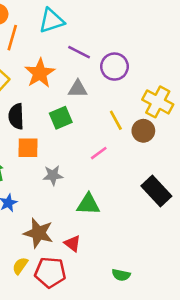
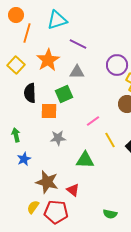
purple circle: (114, 67) -> (117, 65), moved
yellow line: (116, 120) -> (110, 140), moved
orange square: (28, 148) -> (49, 111), moved

